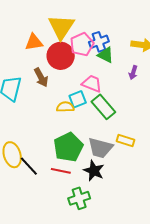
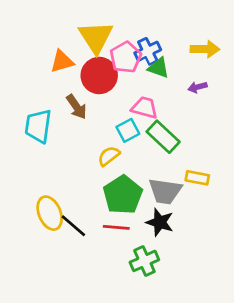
purple arrow: (133, 73) -> (198, 87), turned 64
yellow semicircle: (65, 107) -> (109, 156), moved, turned -30

